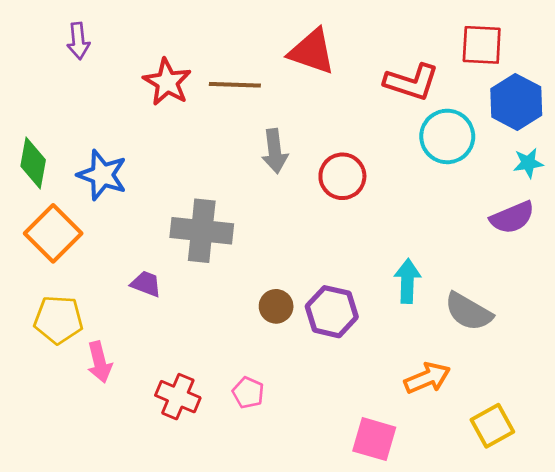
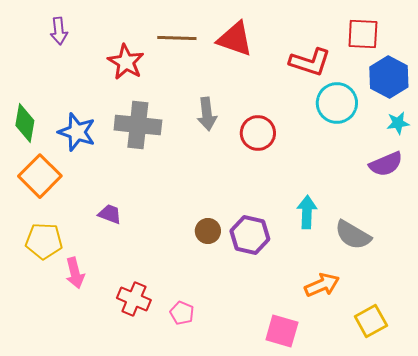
brown line: (235, 85) -> (177, 38), moved
gray cross: (202, 231) -> (138, 125), moved
pink pentagon: (248, 393) -> (182, 313), moved

